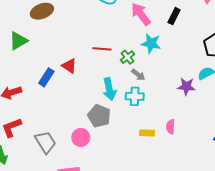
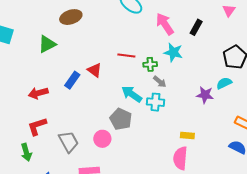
green cross: (127, 57) -> (150, 64), turned 32
cyan arrow: (109, 89) -> (132, 94), turned 135
pink semicircle: (170, 127) -> (180, 158), moved, size x1.6
yellow rectangle: (147, 133) -> (187, 135), moved

